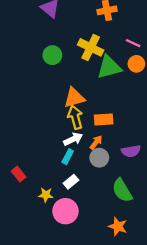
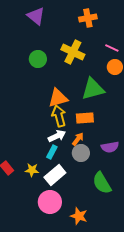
green triangle: (109, 67) -> (93, 89), moved
white rectangle: (71, 182) -> (55, 175), size x1.5
yellow star: (46, 195) -> (32, 170), moved
orange star: (118, 226) -> (79, 216), moved

